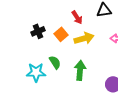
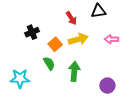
orange square: (61, 34) -> (55, 44), moved
cyan star: (36, 72) -> (20, 78), moved

